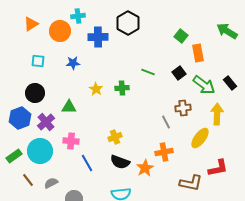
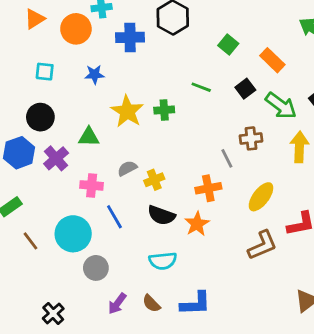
green square: (181, 36) -> (228, 45), moved
orange rectangle: (198, 53) -> (272, 60), turned -36
yellow star: (96, 89) -> (127, 111), size x1.6
yellow ellipse: (200, 138) -> (261, 197), moved
cyan circle: (40, 151) -> (73, 234), moved
orange cross: (164, 152) -> (208, 188), moved
gray semicircle: (51, 183) -> (127, 168), moved
brown L-shape: (191, 183) -> (262, 245), turned -35

